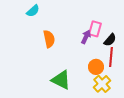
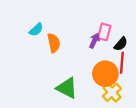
cyan semicircle: (33, 11) -> (36, 30), moved
orange circle: (96, 67) -> (105, 74), size x1.5

